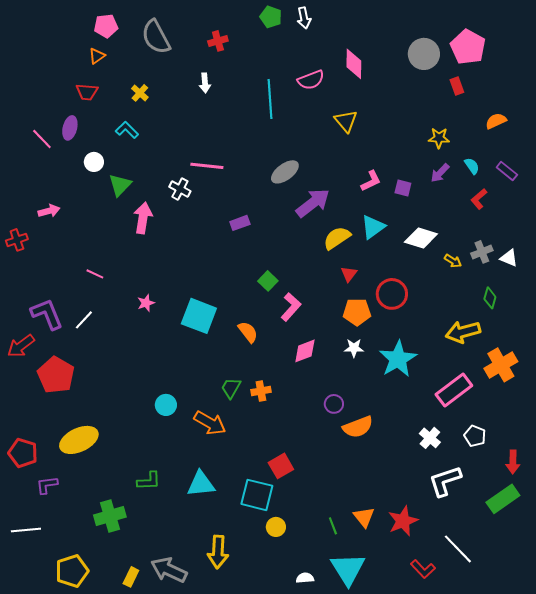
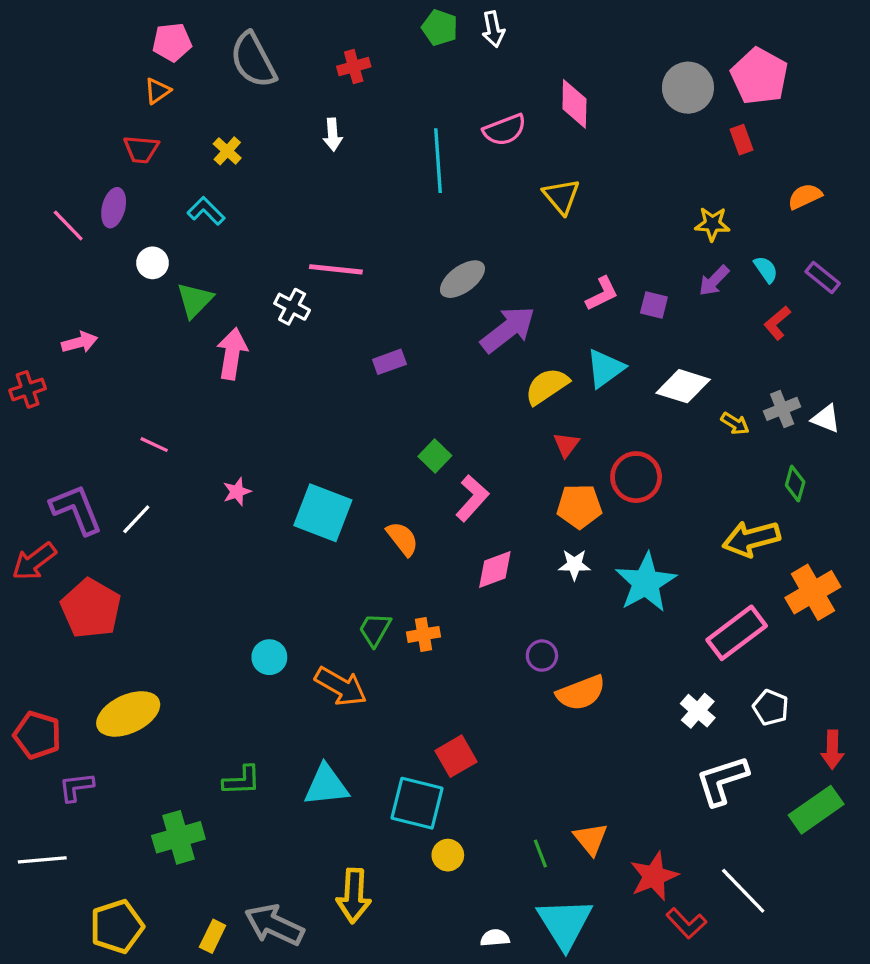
red star: (403, 521) -> (654, 876), moved

